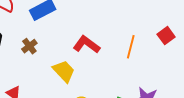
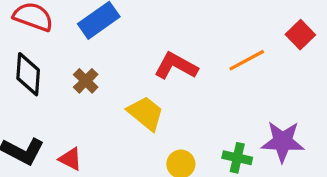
orange line: (131, 47) -> (247, 60), turned 55

